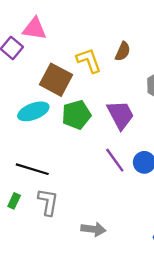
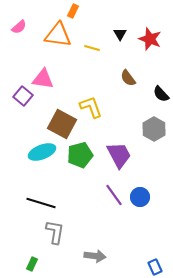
brown semicircle: (123, 51) -> (128, 78), moved, turned 120
green rectangle: (14, 201) -> (32, 264), moved

